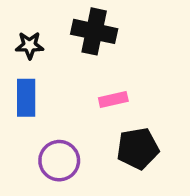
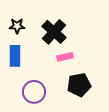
black cross: (94, 31) -> (54, 32), moved, turned 30

